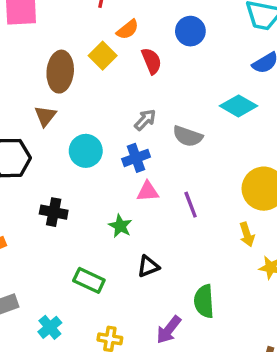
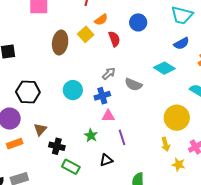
brown triangle: (45, 116) -> (40, 129), moved
purple line: (191, 205) -> (122, 137), moved
black cross: (54, 212) -> (57, 146), moved

